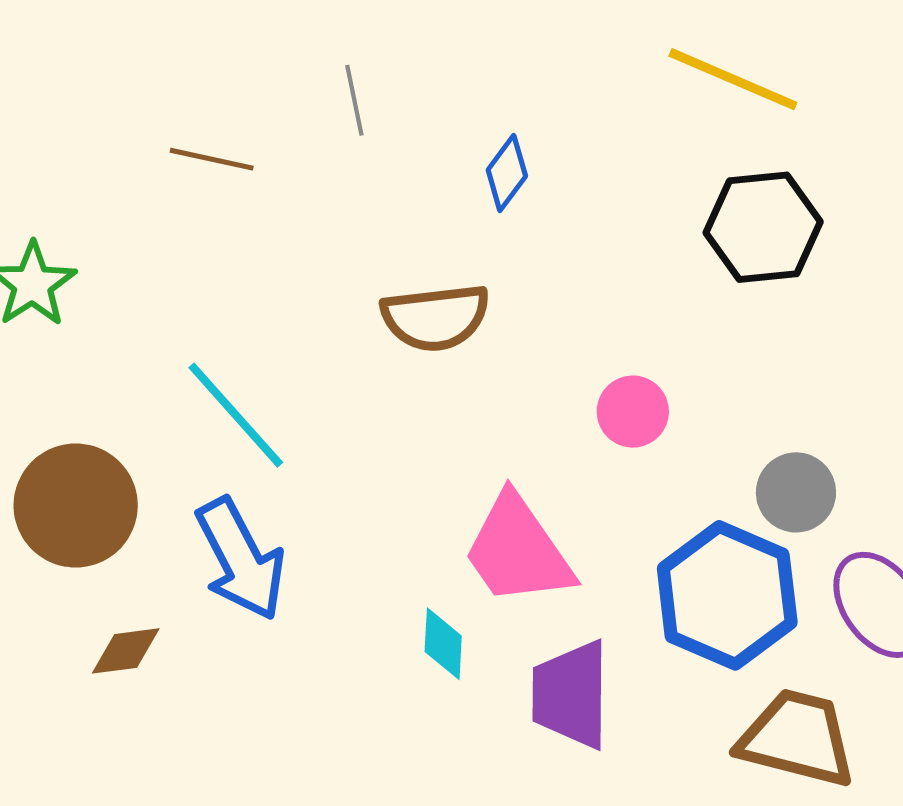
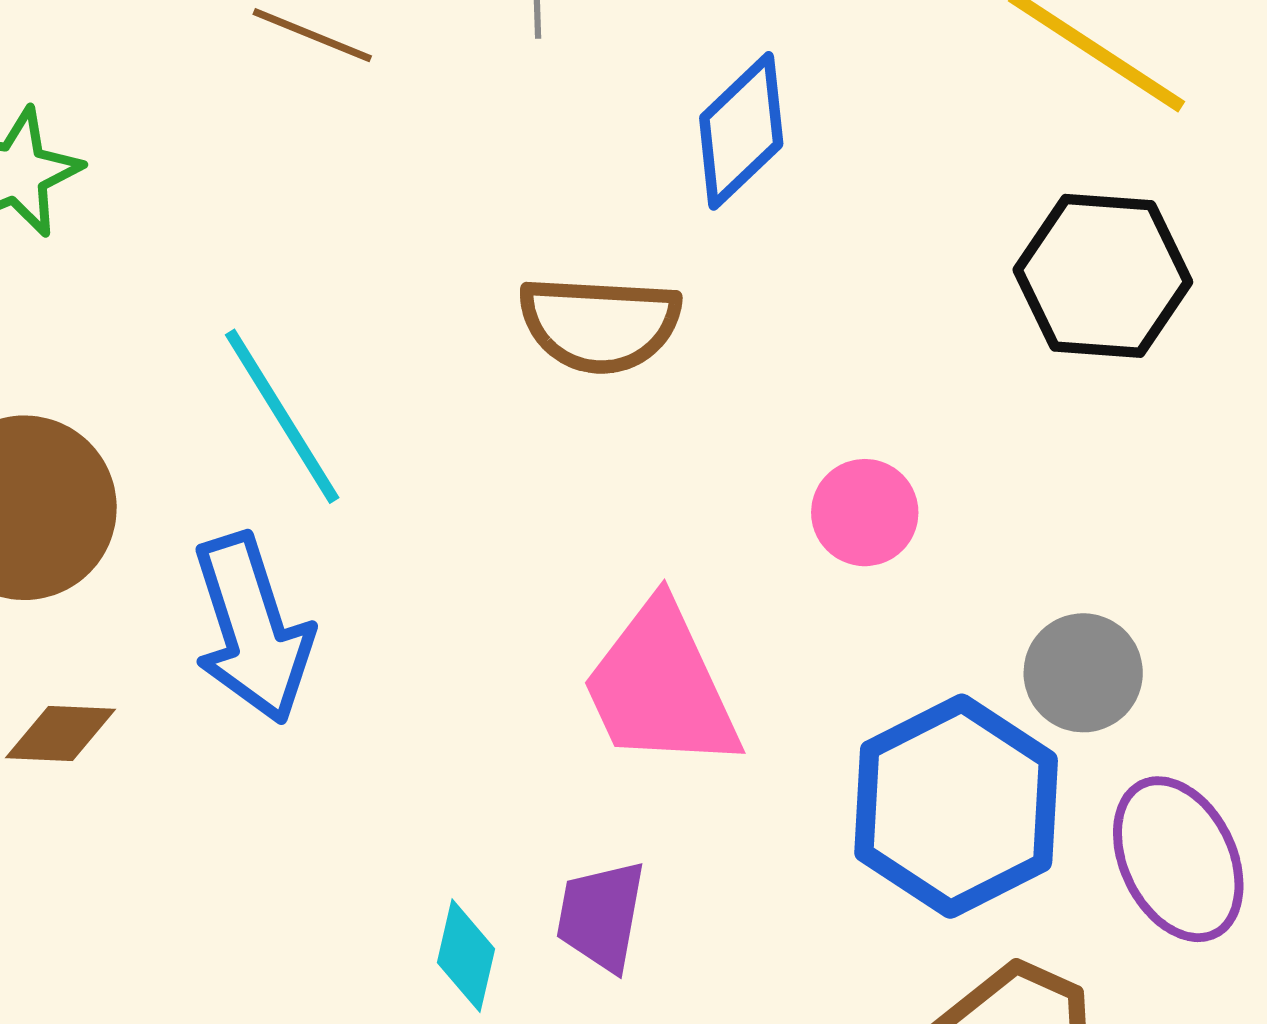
blue diamond: (507, 173) -> (741, 131), size x1.4
cyan diamond: (443, 644) -> (466, 956), moved
purple trapezoid: (571, 695) -> (601, 916), moved, size x0.7

